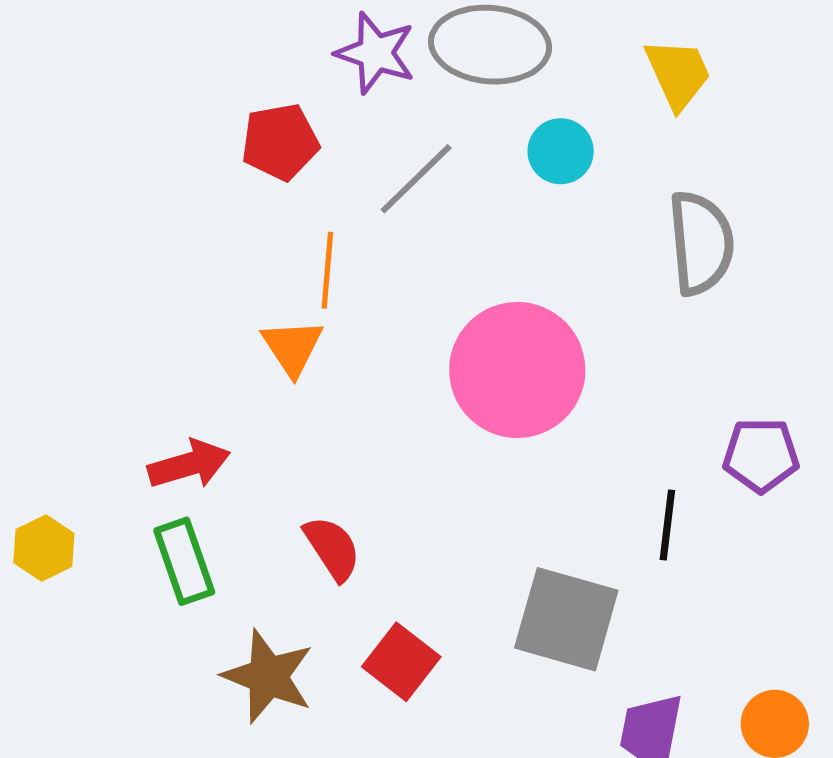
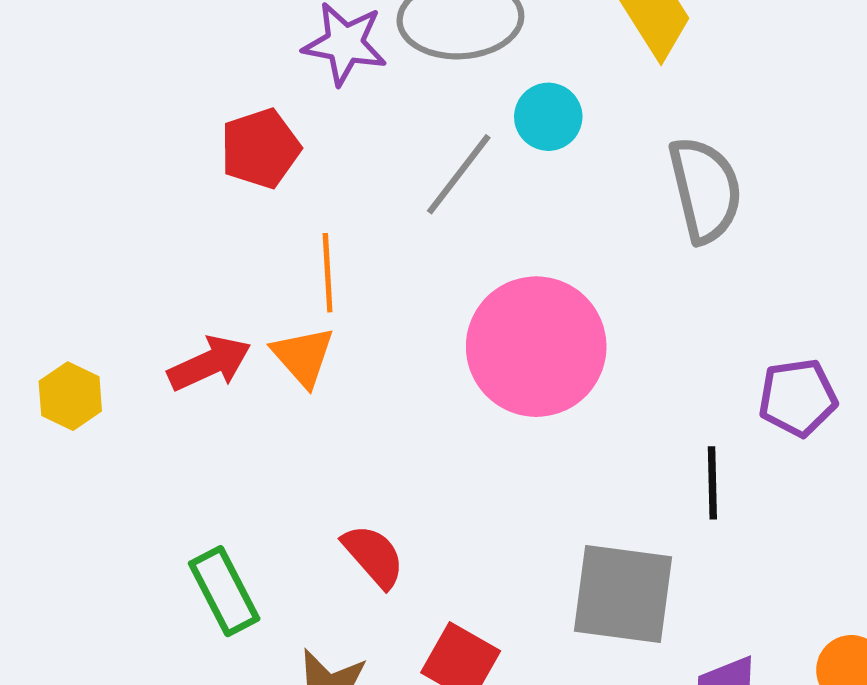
gray line: (416, 179) -> (459, 174), moved
red arrow: (189, 464) -> (209, 363), moved
yellow hexagon: (44, 548) -> (70, 396), moved

